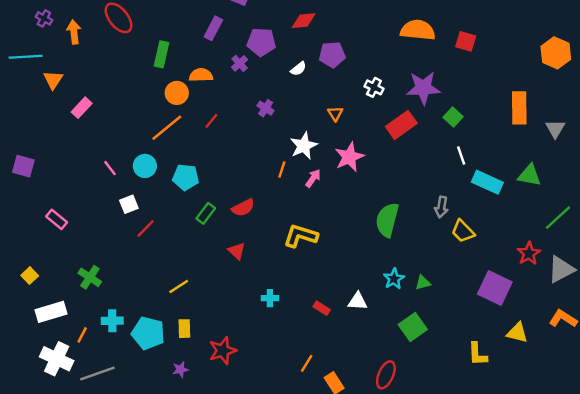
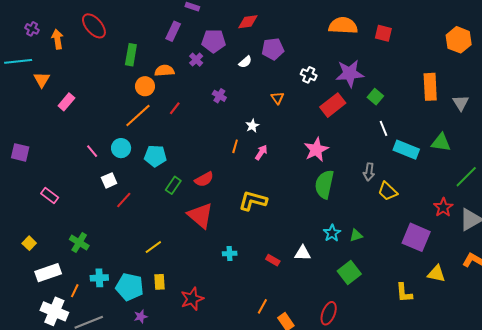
white star: (304, 146) -> (252, 126), size x0.6
pink star: (349, 157) -> (316, 150), moved
red triangle: (237, 251) -> (200, 215), size x1.8
purple star: (180, 369) -> (141, 317), moved

